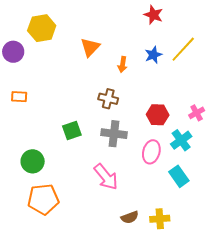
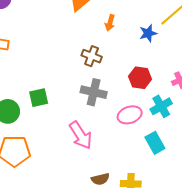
blue star: (153, 55) -> (148, 33), moved
green square: (72, 131) -> (39, 98), moved
pink ellipse: (151, 152) -> (130, 115), turned 50

